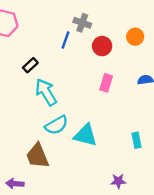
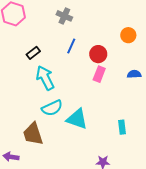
gray cross: (82, 23) -> (64, 16), moved
blue line: (66, 40) -> (71, 46), moved
red circle: (102, 46) -> (98, 54), moved

